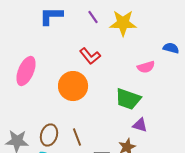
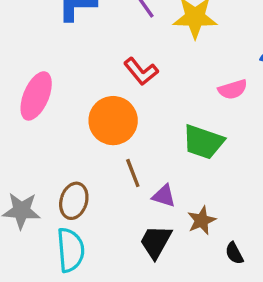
purple triangle: (140, 125) -> (164, 196), moved
brown line: (77, 137) -> (133, 173), moved

